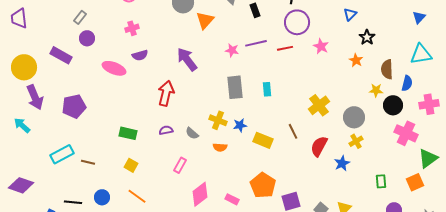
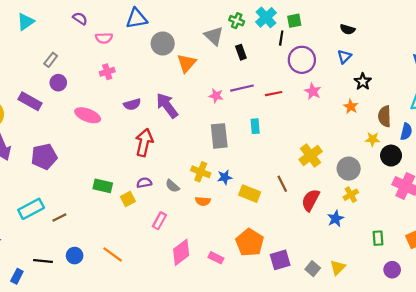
purple circle: (297, 22) -> (302, 60), moved
purple semicircle: (140, 55) -> (132, 104), moved
cyan rectangle: (267, 89) -> (255, 126), moved
brown line: (88, 162) -> (59, 218), turned -40
yellow square: (131, 165) -> (128, 199), moved, turned 32

